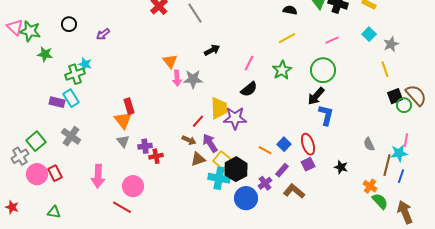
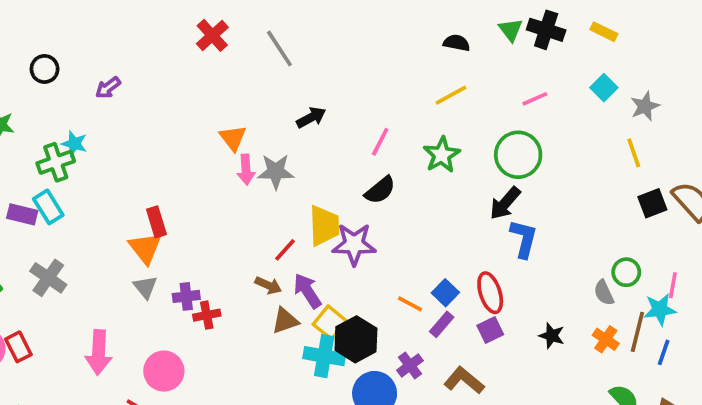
green circle: (404, 105) -> (626, 272), moved
purple rectangle: (282, 170) -> (442, 324), moved
orange cross: (370, 186) -> (606, 339), moved

